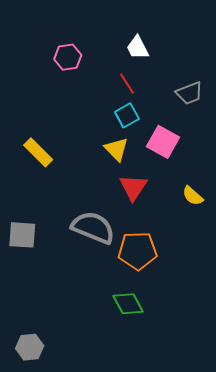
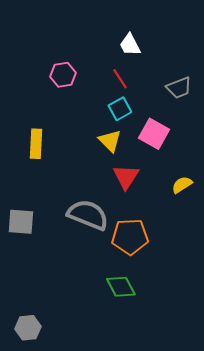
pink hexagon: (68, 57) -> (63, 75), moved
yellow rectangle: (38, 152) -> (36, 144), turned 48
yellow semicircle: (193, 196) -> (182, 185), turned 105

